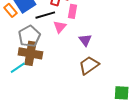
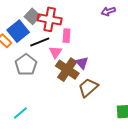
brown cross: (30, 53) -> (67, 70), moved, turned 30
cyan line: (18, 68) -> (20, 113), moved

